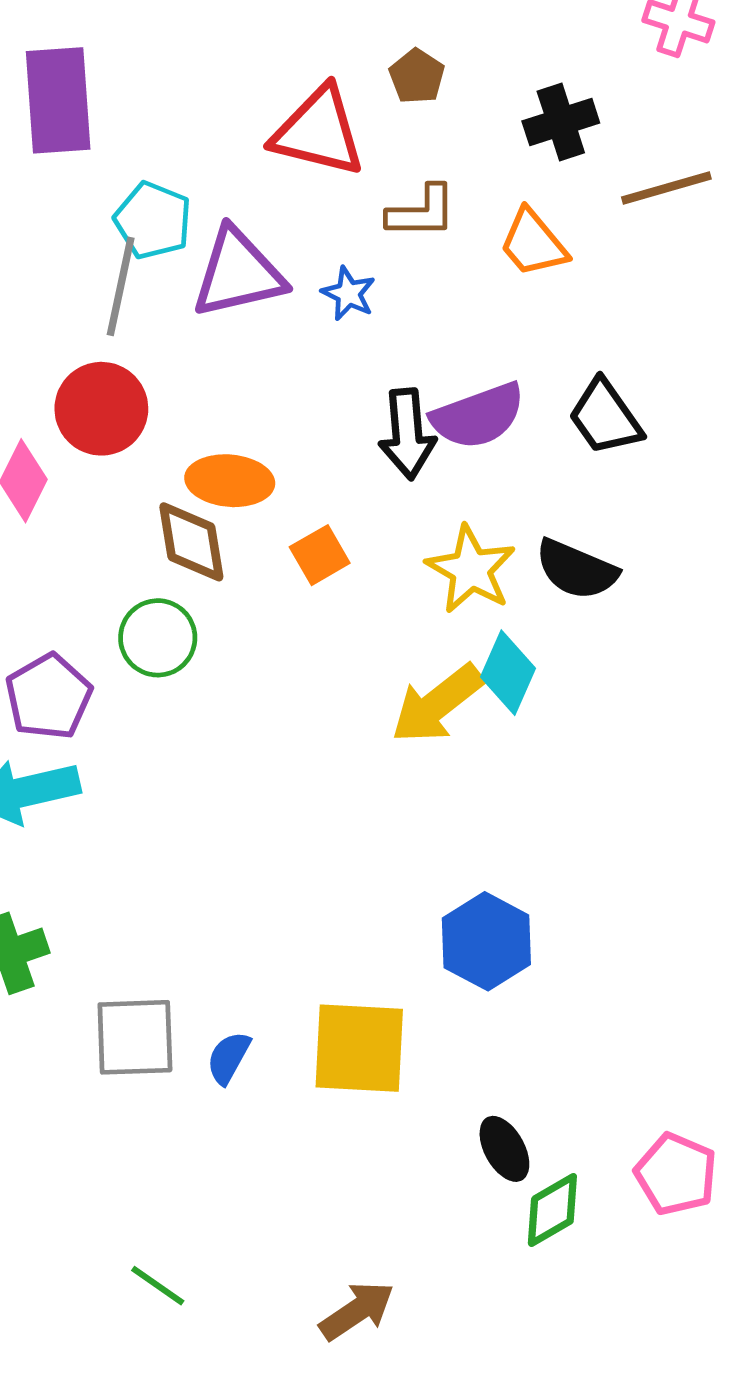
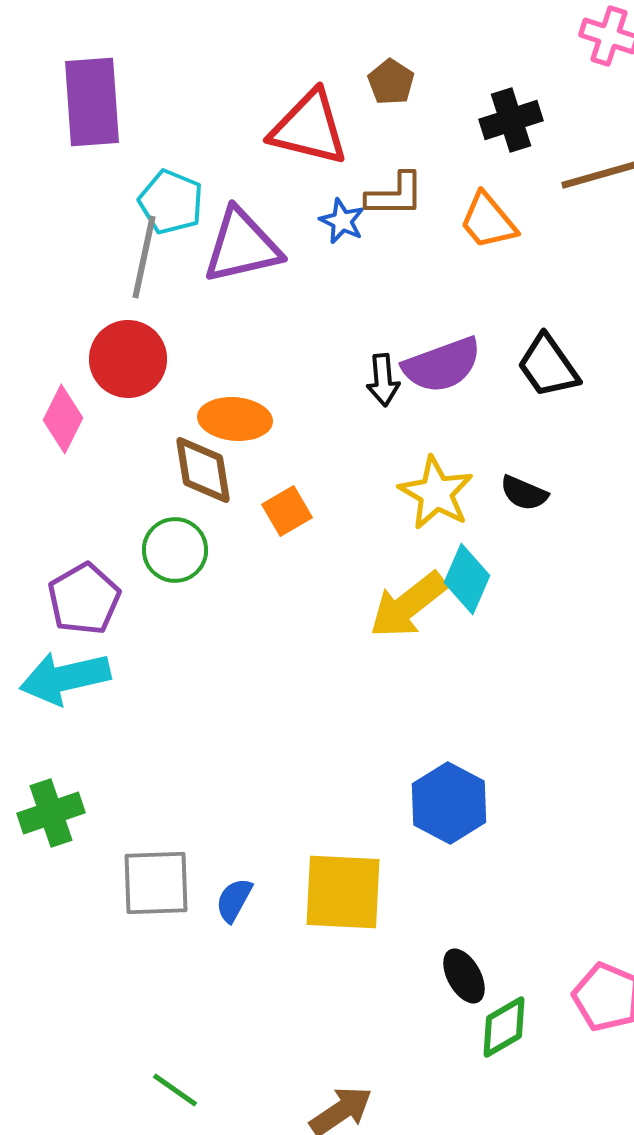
blue star: (348, 294) -> (342, 221), moved
black arrow: (407, 434) -> (383, 380), size x0.7
orange square: (320, 555) -> (287, 511), moved
black semicircle: (576, 569) -> (524, 493), size x0.7

